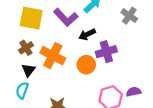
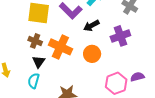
brown cross: (26, 48) -> (35, 41), turned -32
purple cross: (106, 52) -> (120, 36), moved

